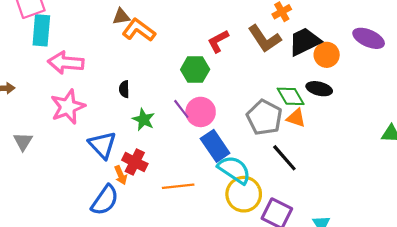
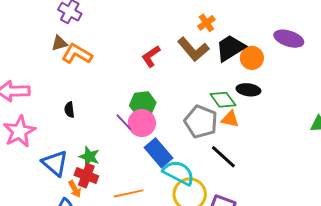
green hexagon: (195, 69) -> (143, 104), moved
green star: (144, 120) -> (89, 157), moved

